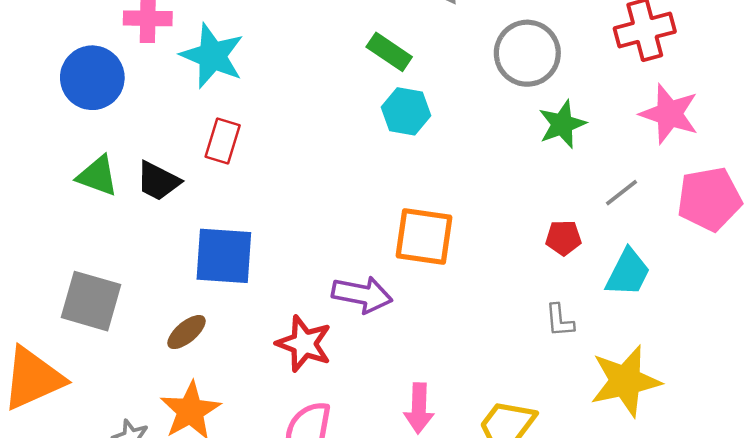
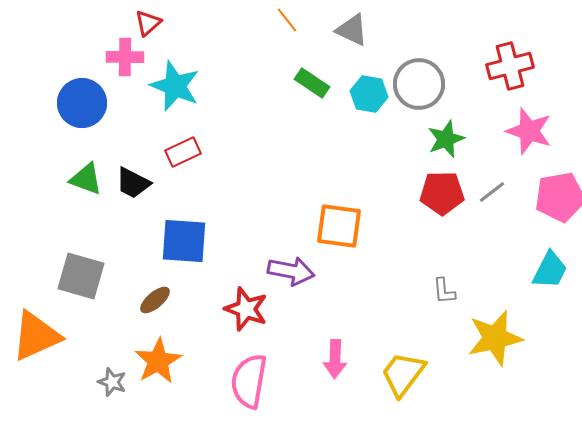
cyan hexagon: (406, 111) -> (369, 94), moved
red rectangle: (223, 141) -> (183, 152), turned 48
red pentagon: (563, 238) -> (442, 193), moved, size x1.6
cyan trapezoid: (628, 273) -> (550, 270), moved

